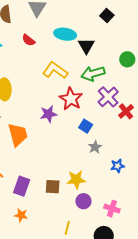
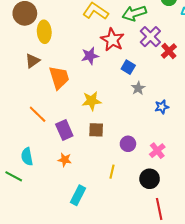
yellow star: (76, 180) -> (92, 101), moved
purple rectangle: (22, 186) -> (64, 130), turned -42
pink cross: (112, 209) -> (157, 151), turned 35

